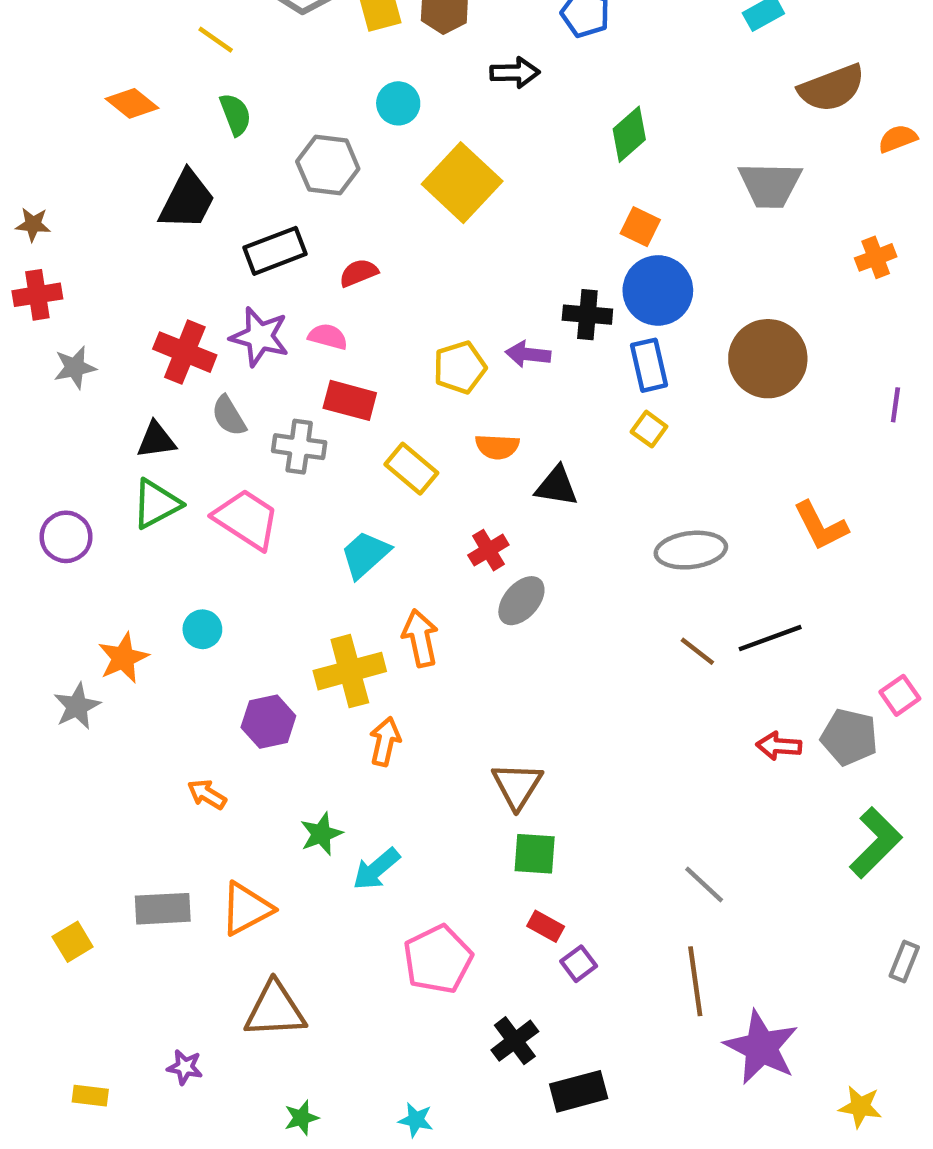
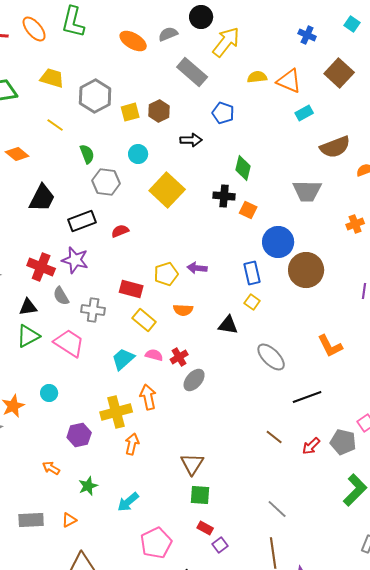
green semicircle: (235, 114) -> (87, 154), moved
green diamond: (629, 134) -> (243, 168), turned -35
blue circle: (658, 290) -> (278, 242), moved
black cross: (587, 315) -> (224, 196), moved
pink semicircle: (328, 337) -> (154, 355), moved
red rectangle: (350, 400) -> (131, 289), moved
black triangle: (557, 486) -> (228, 325), moved
gray ellipse: (691, 550) -> (271, 357), turned 52
brown line: (697, 651) -> (274, 437), moved
red arrow: (779, 746) -> (311, 446), turned -48
green star: (321, 834) -> (88, 486), moved
orange triangle: (246, 909) -> (69, 520), size x0.6

